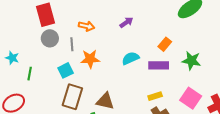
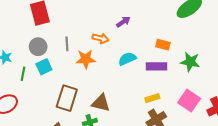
orange arrow: (86, 26) -> (101, 38), moved
gray circle: (50, 38) -> (38, 47), moved
orange rectangle: (165, 44) -> (163, 45), turned 64
cyan square: (66, 70) -> (44, 67), moved

